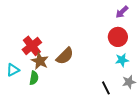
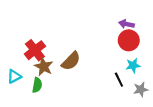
purple arrow: (122, 12) -> (127, 24), moved, turned 56
black line: (106, 88) -> (119, 80), moved

